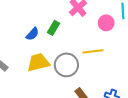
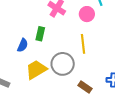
yellow line: (93, 51) -> (83, 44), turned -72

